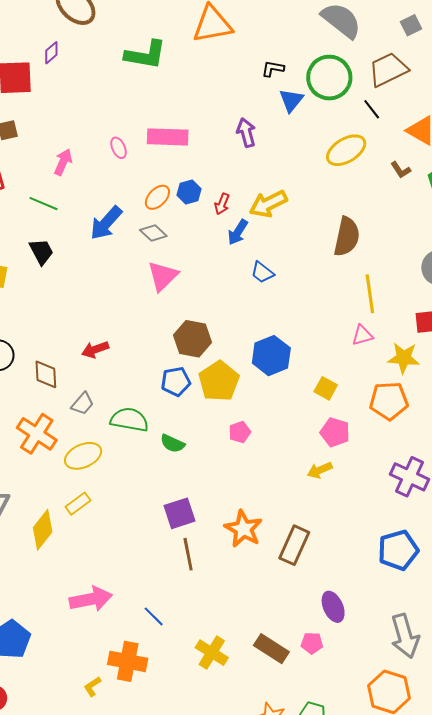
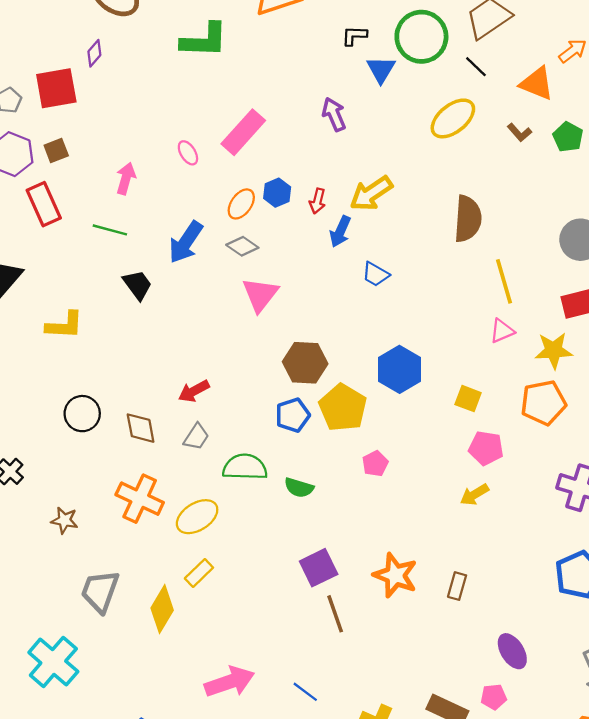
pink rectangle: (168, 137) -> (243, 132), turned -42
black trapezoid: (41, 252) -> (137, 285), moved
gray trapezoid: (83, 404) -> (196, 437), moved
brown rectangle: (294, 545) -> (457, 586), size x0.6

